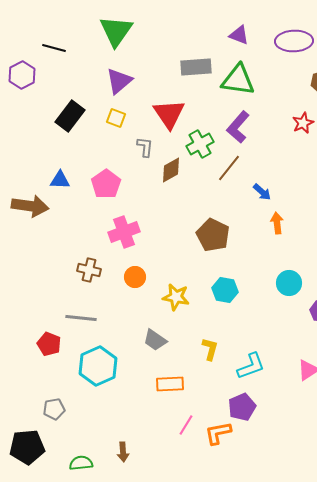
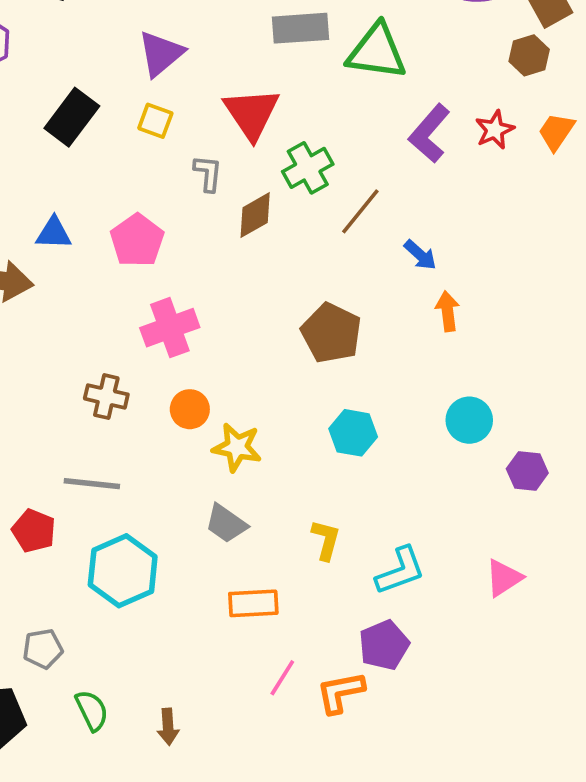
purple L-shape: (238, 127) -> (429, 133), moved
yellow star: (176, 297) -> (237, 447), moved
green semicircle: (81, 463) -> (92, 710), moved, turned 70

